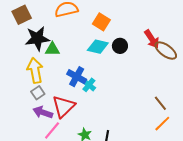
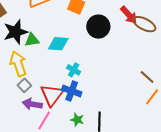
black circle: (120, 46) -> (98, 27), size x1.5
cyan diamond: (98, 47) -> (58, 44), moved
blue cross: (77, 77) -> (72, 91), moved

